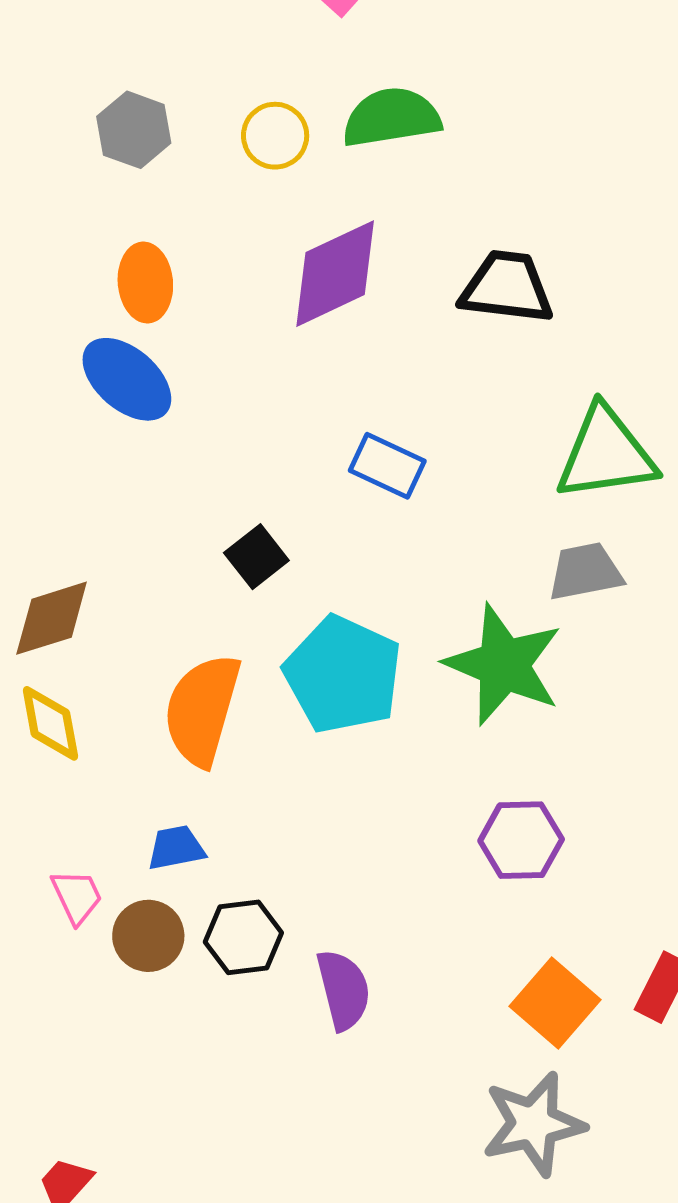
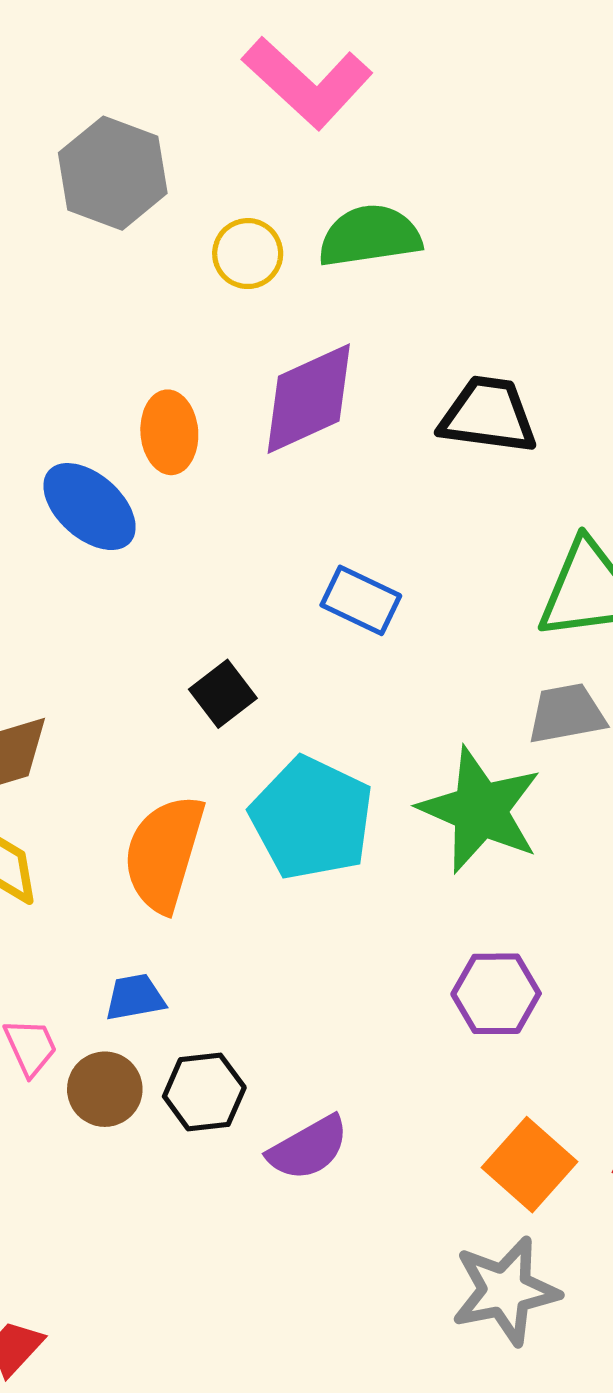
gray hexagon: (134, 130) -> (113, 173), moved, size x1.4
orange ellipse: (145, 283) -> (169, 432), moved
purple semicircle: (343, 990) -> (308, 1148), turned 74

